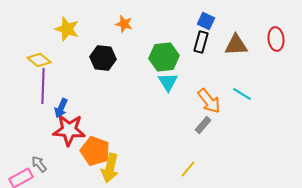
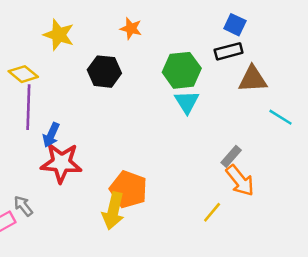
black rectangle: (201, 42) -> (229, 51), turned 60
brown triangle: (236, 45) -> (253, 79), moved
orange arrow: (209, 101) -> (240, 181), moved
orange pentagon: (95, 151) -> (128, 189), moved

